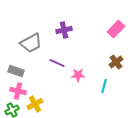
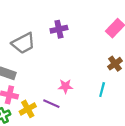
purple line: (57, 63) -> (51, 104), moved
pink star: (78, 75) -> (65, 86), moved

